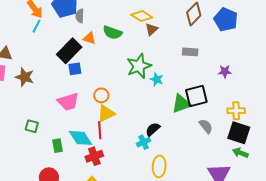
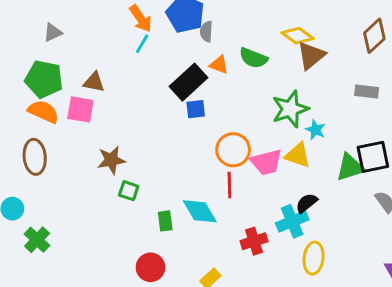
brown triangle: (152, 29) -> (311, 56), size x1.5
brown star: (25, 77) -> (111, 160), moved, turned -30
orange circle: (101, 95) -> (233, 150), size x1.5
pink trapezoid: (68, 102) -> (266, 162), moved
yellow triangle: (106, 113) -> (298, 155), moved, turned 42
red line: (100, 130) -> (229, 185), moved
cyan cross: (144, 142) -> (292, 221), size x1.5
red cross: (94, 156) -> (254, 241), moved

